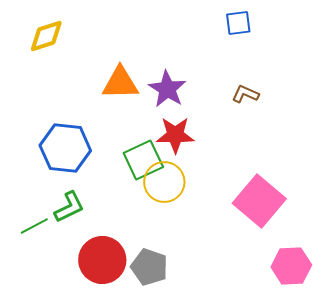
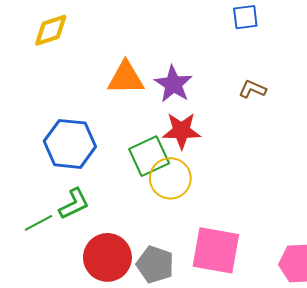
pink square: (259, 201) -> (216, 250), moved, turned -30

